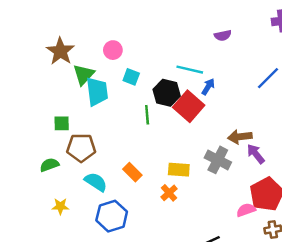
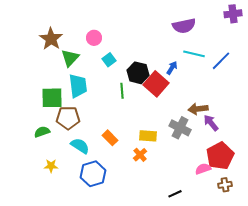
purple semicircle: (223, 35) -> (184, 26), size x1.6
cyan line: (190, 70) -> (194, 54), moved
cyan square: (131, 77) -> (109, 60), turned 32
cyan trapezoid: (97, 92) -> (78, 86), moved
green square: (62, 123) -> (52, 98), size x1.6

